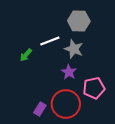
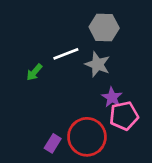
purple star: (69, 72) -> (112, 97), moved

